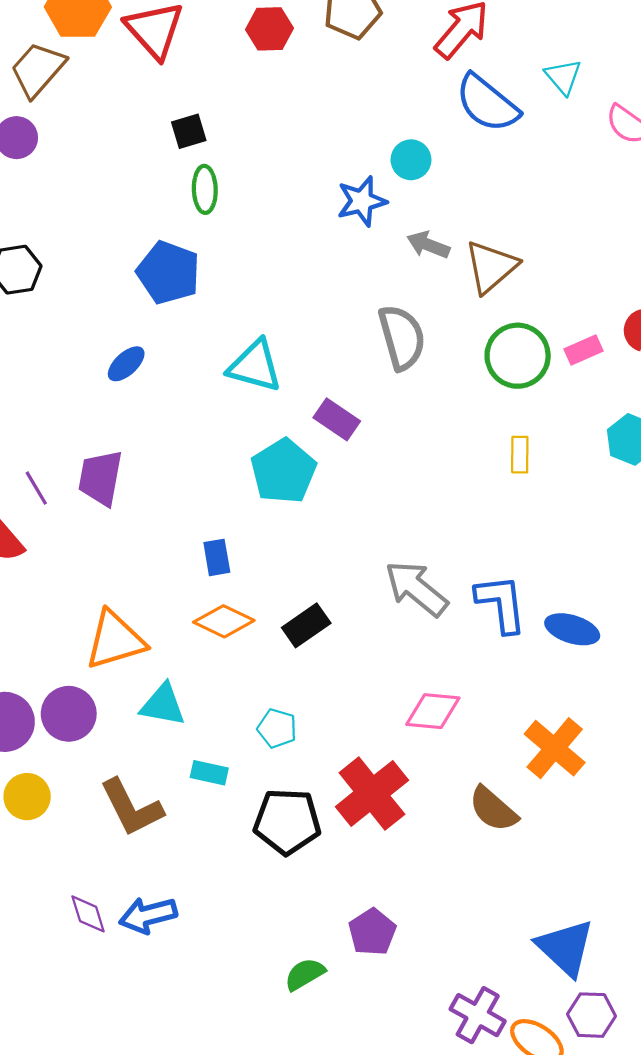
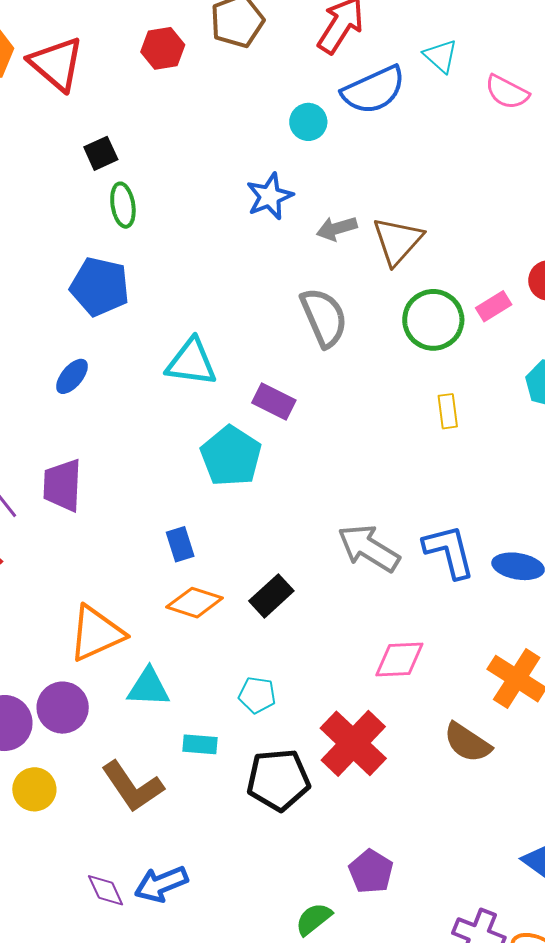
blue semicircle: (487, 103) -> (374, 90), turned -56
cyan circle: (411, 160) -> (308, 122), moved
gray arrow: (428, 245) -> (337, 228), turned -30

